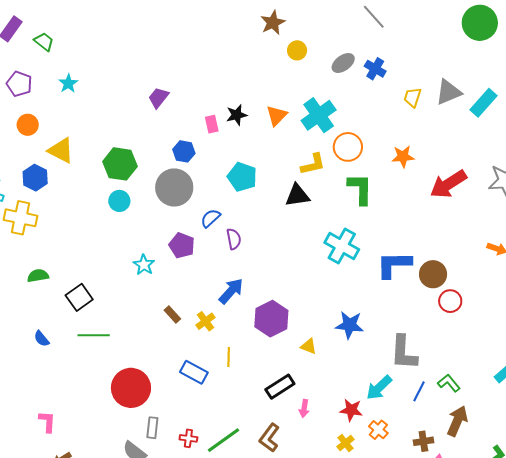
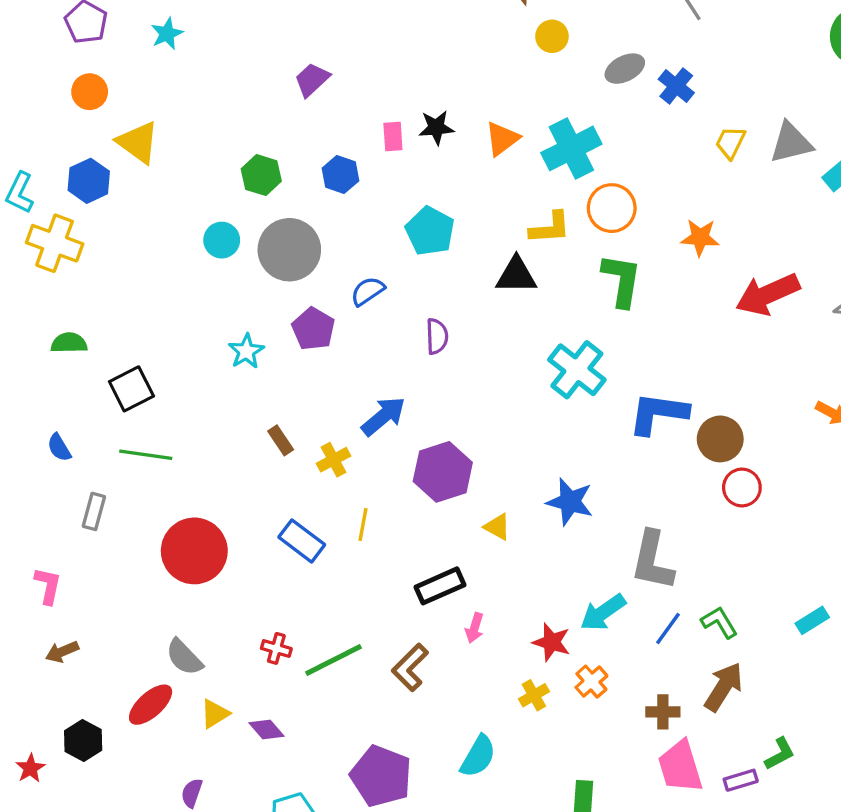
green hexagon: (120, 164) -> (261, 175), moved, size x0.7
gray circle: (174, 187) -> (289, 250), moved
purple semicircle: (234, 239) -> (437, 336), moved
gray rectangle: (152, 428) -> (94, 511), moved

